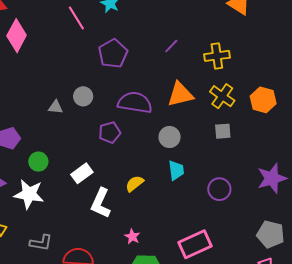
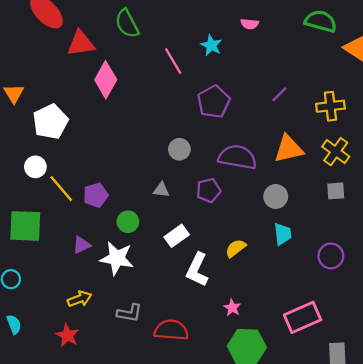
gray triangle: (56, 107) -> (161, 190), moved

